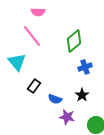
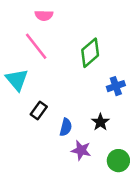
blue cross: (85, 67) -> (116, 86), moved
blue semicircle: (55, 99) -> (66, 127), turned -96

